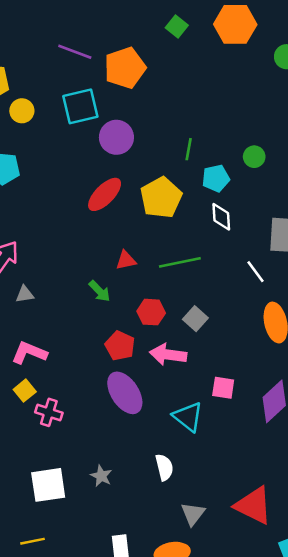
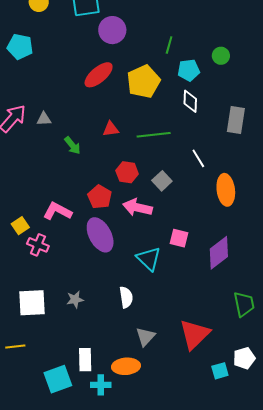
white line: (256, 272) -> (198, 158), moved
green arrow: (100, 291) -> (72, 145), moved
gray triangle: (25, 294) -> (44, 119), moved
pink L-shape: (29, 353) -> (57, 211), moved
gray star: (101, 476) -> (75, 299), turned 30
red triangle: (254, 505) -> (195, 334), turned 44

